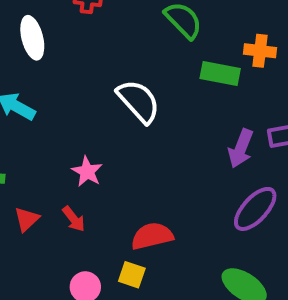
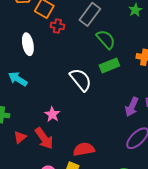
green rectangle: (220, 74) -> (109, 65), moved, turned -36
red arrow: (74, 219) -> (44, 138), size x1.6

